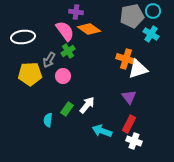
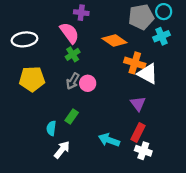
orange diamond: (89, 29) -> (114, 40), moved
cyan cross: (151, 34) -> (162, 36), turned 35
gray arrow: (49, 60) -> (73, 81), moved
white triangle: (138, 69) -> (148, 74), turned 45
pink circle: (63, 76) -> (88, 83), moved
white arrow: (87, 105) -> (62, 150), moved

